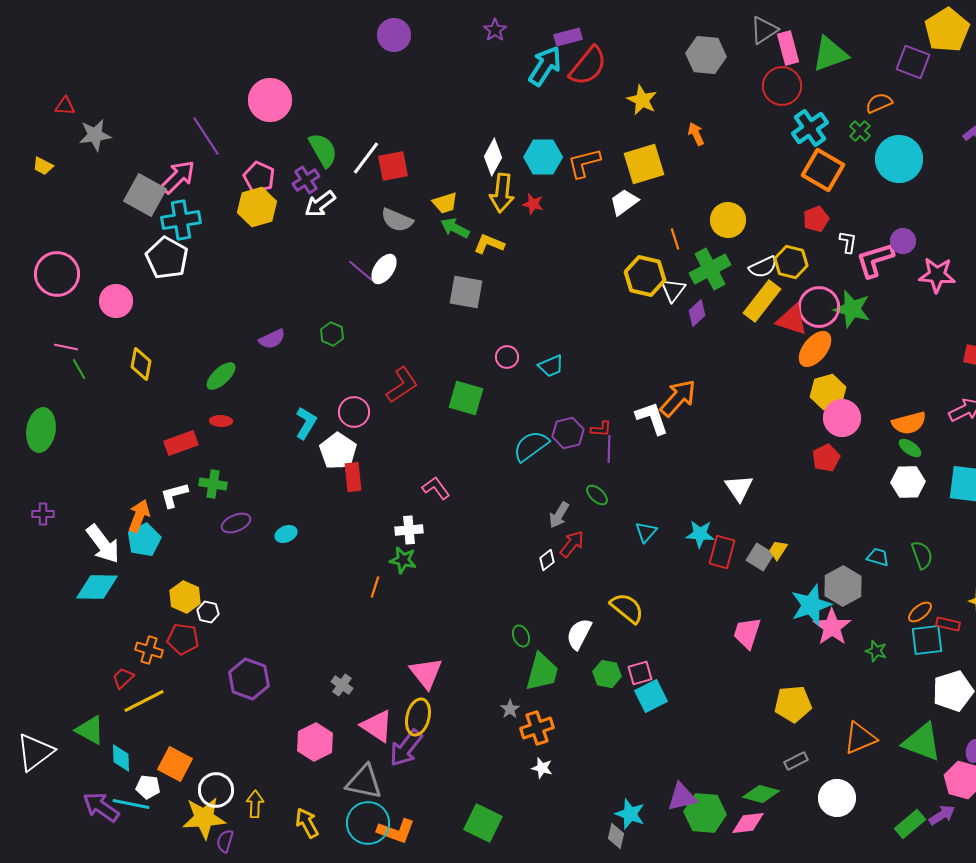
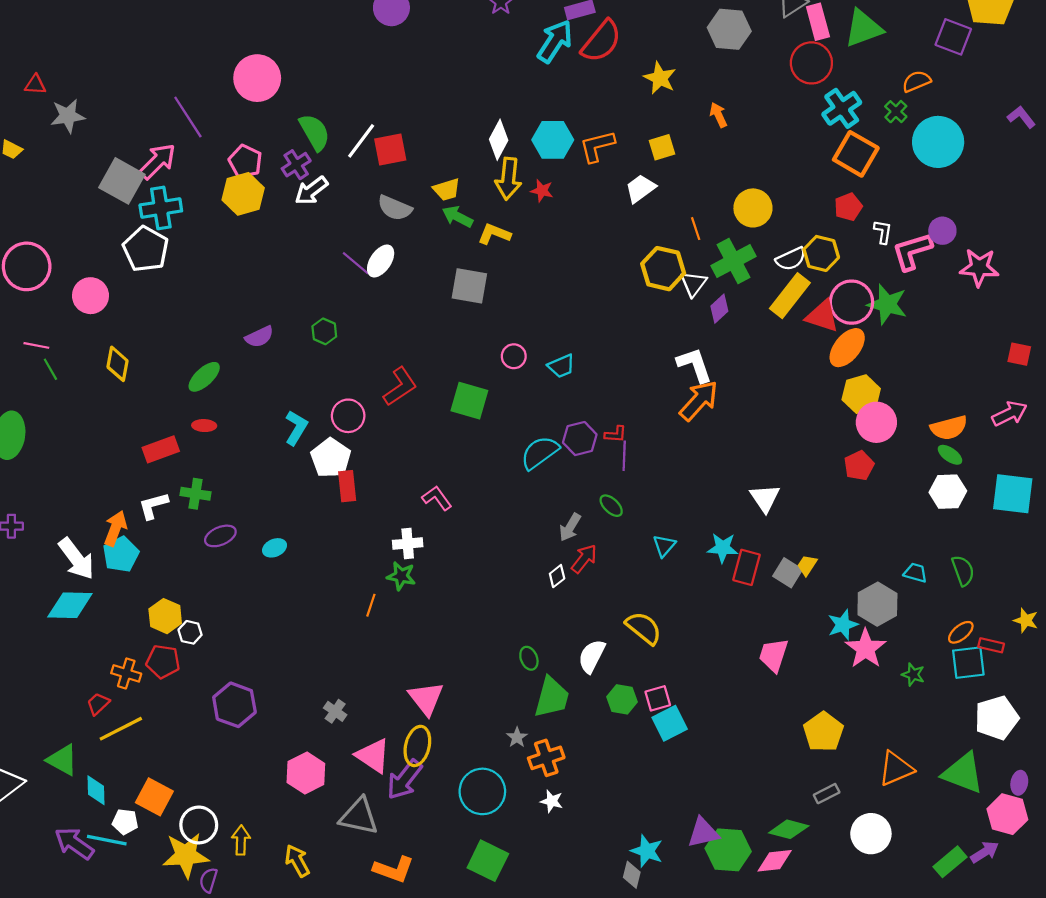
yellow square: (644, 164) -> (662, 147), size x0.6
white L-shape: (652, 418) -> (695, 365), moved
cyan star: (811, 605) -> (843, 625), size x0.7
yellow pentagon: (793, 704) -> (823, 732), turned -30
cyan circle: (368, 823) -> (482, 791), moved

